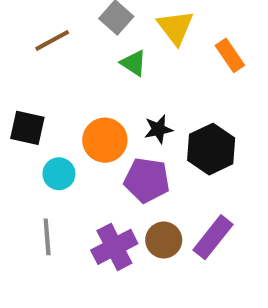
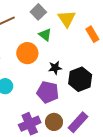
orange circle: (105, 140) -> (27, 53), moved

